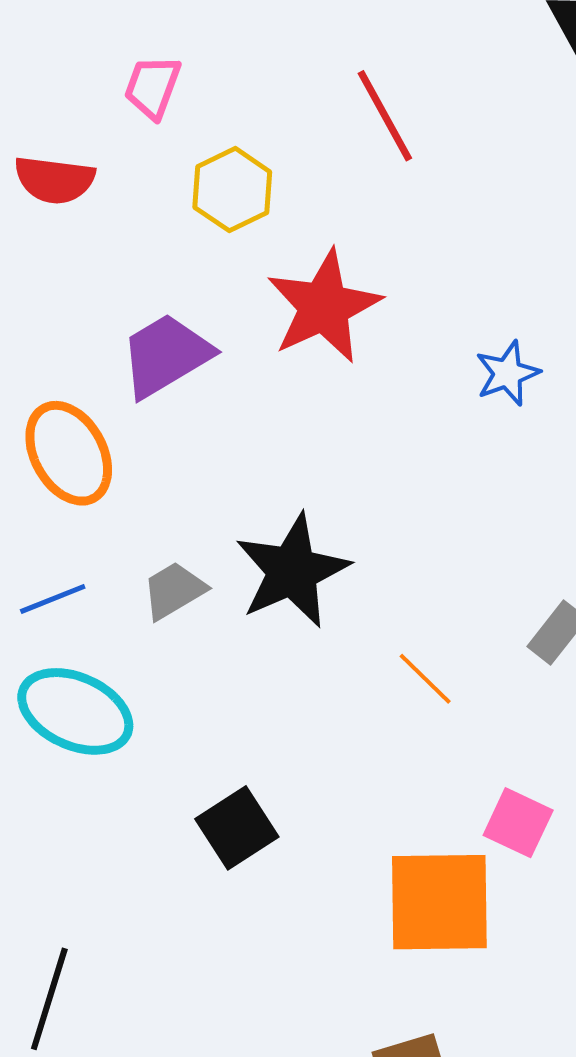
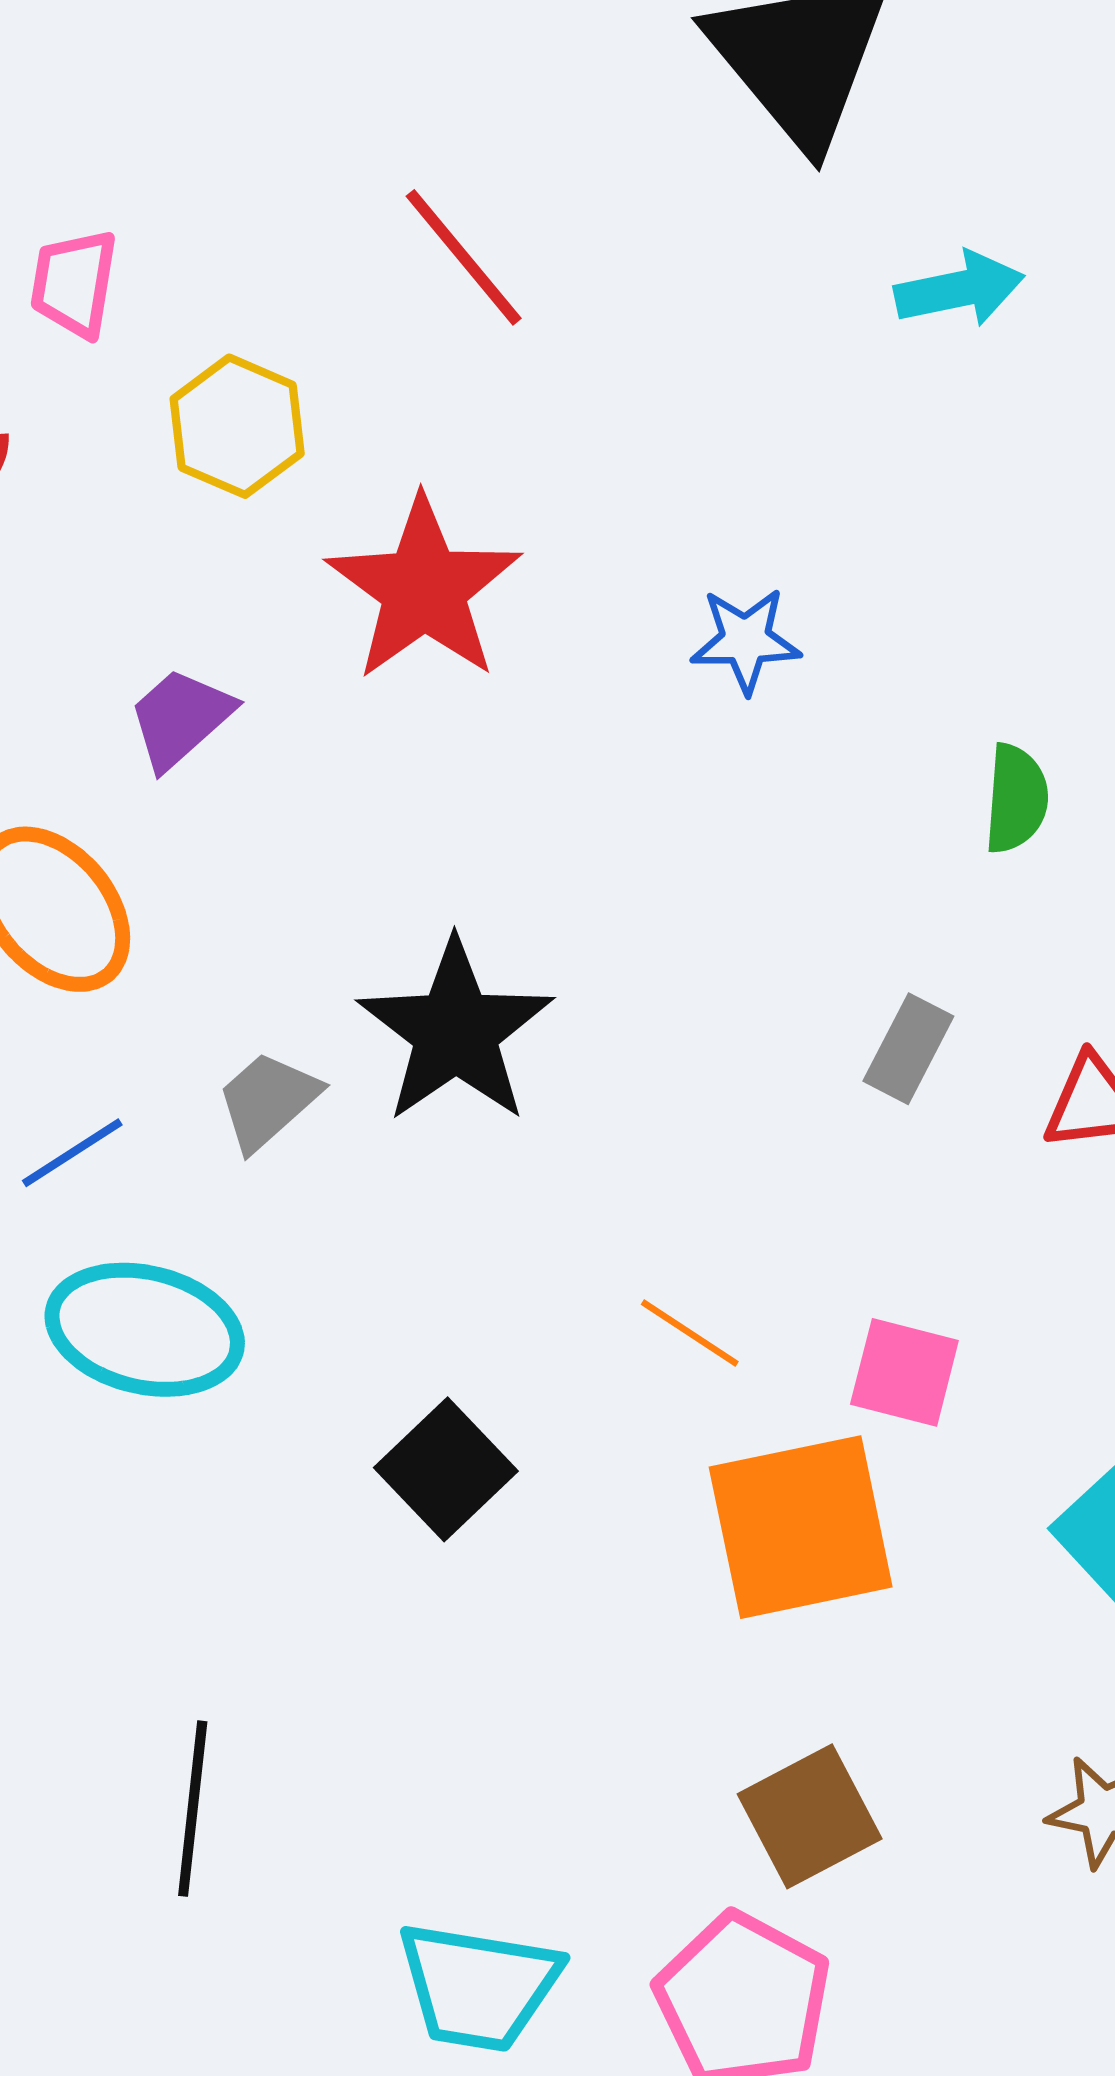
purple trapezoid: (166, 355) -> (181, 718), size x0.7
blue star: (508, 373) -> (745, 640), turned 30
orange line: (425, 679) -> (690, 1333), moved

